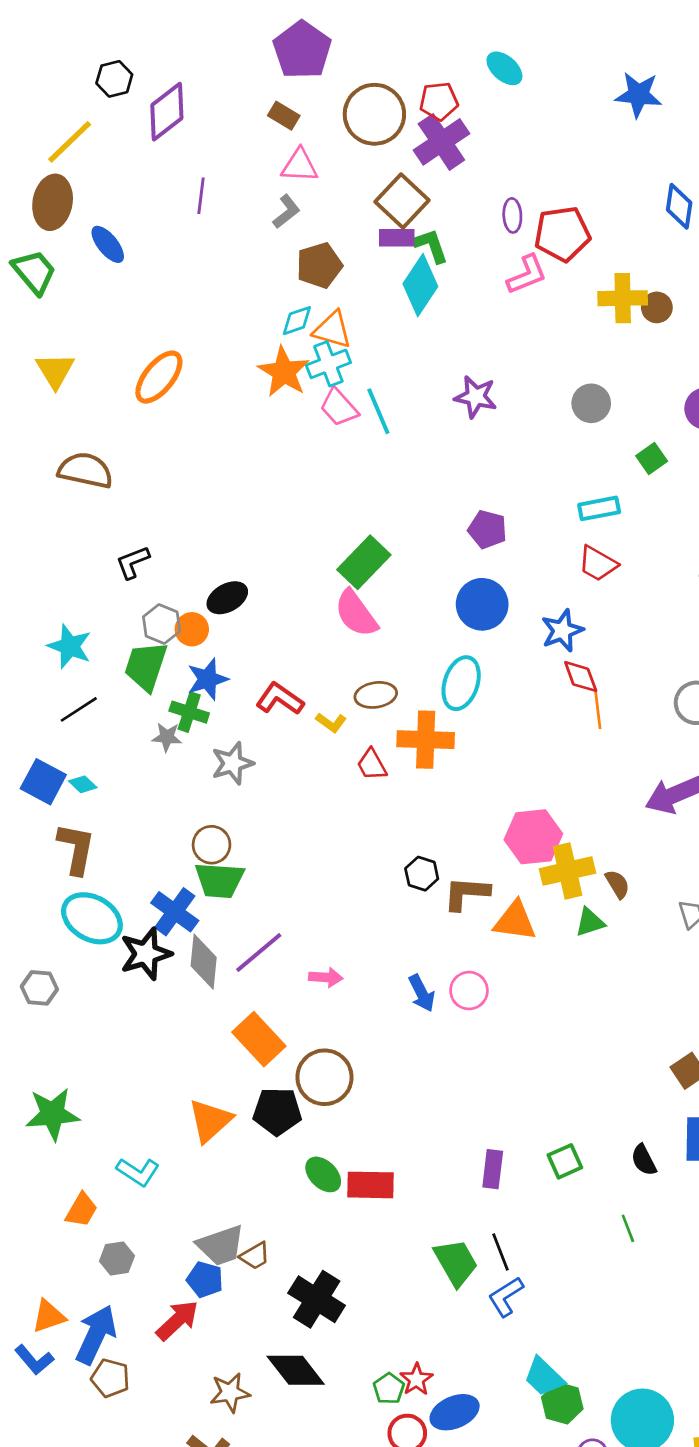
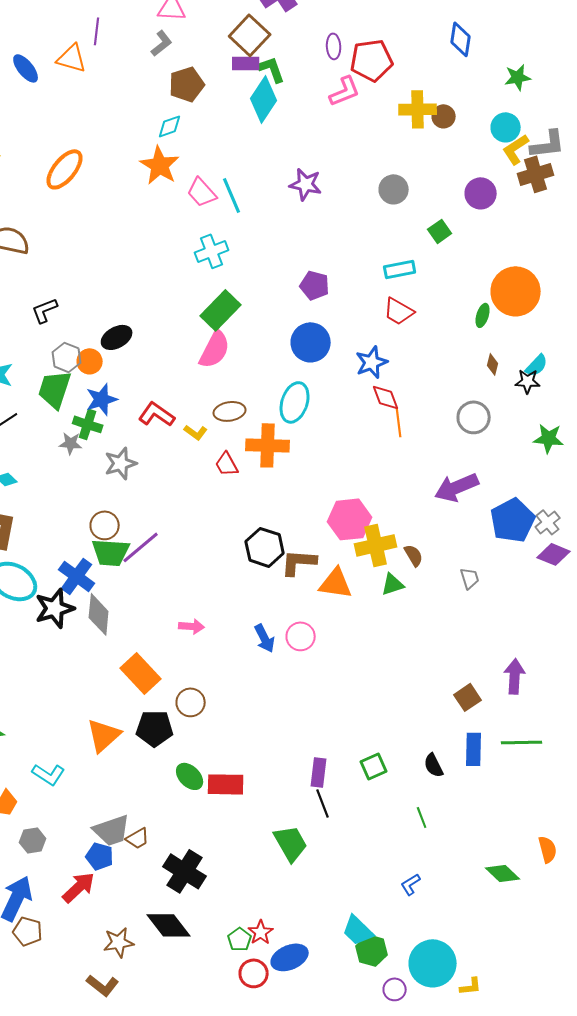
orange triangle: (332, 330) -> (72, 58), moved
cyan cross: (328, 364) -> (212, 251), moved
pink semicircle: (356, 614) -> (215, 349), turned -117
black hexagon: (422, 874) -> (265, 547), size x1.5
purple line: (259, 952) -> (141, 547), moved
brown circle: (324, 1077) -> (191, 702), size x0.7
black line: (501, 1252) -> (323, 803), moved
blue L-shape: (506, 1297) -> (411, 884), moved, size x0.7

